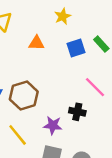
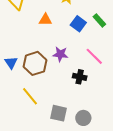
blue square: (76, 48) -> (78, 24), turned -35
purple star: (53, 125) -> (60, 54), moved

